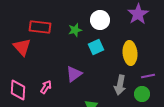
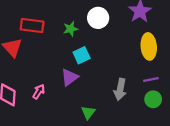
cyan square: (96, 47) -> (82, 55), moved
yellow ellipse: (130, 53) -> (149, 46), moved
green circle: (142, 94) -> (153, 99), moved

